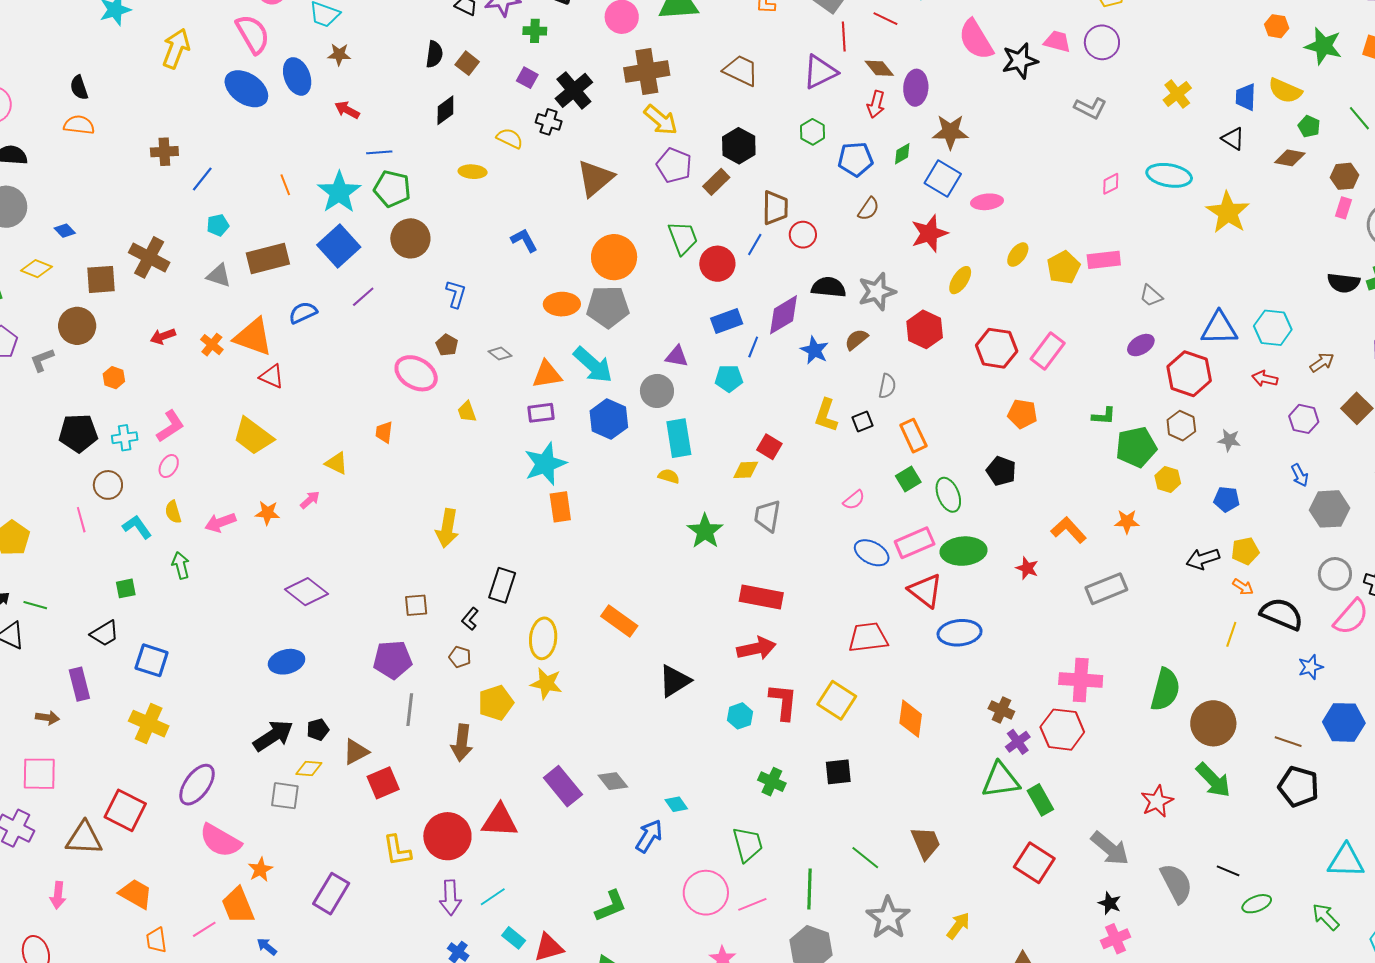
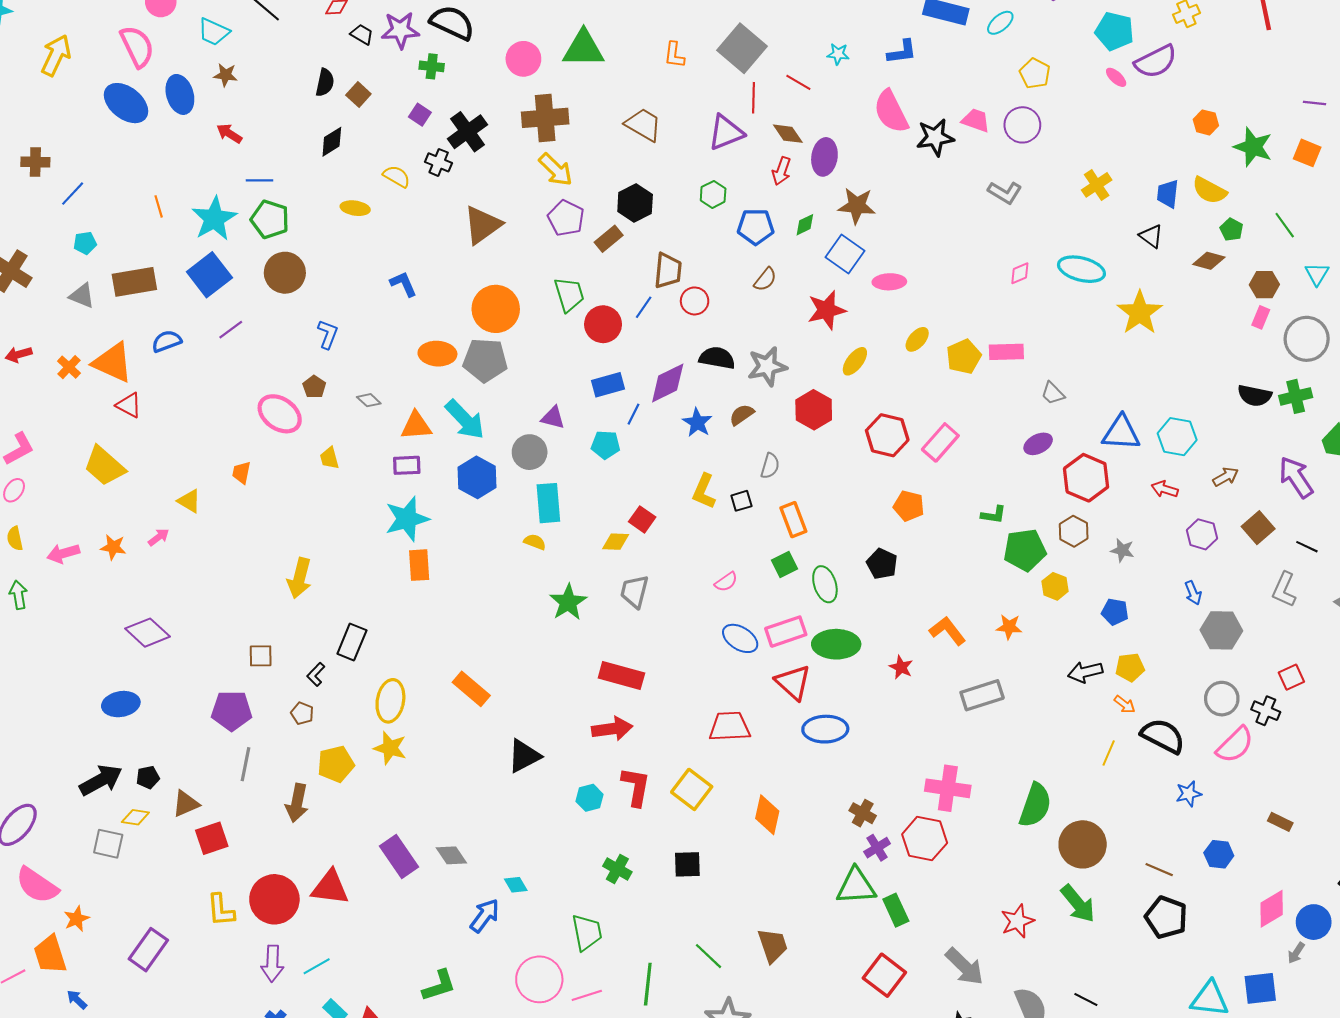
blue hexagon: (1344, 722) -> (1219, 854), size x0.7

